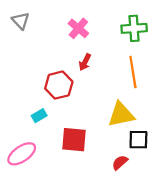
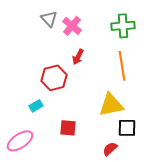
gray triangle: (21, 21) -> (49, 19), moved
red square: (74, 140) -> (68, 128), size x0.7

